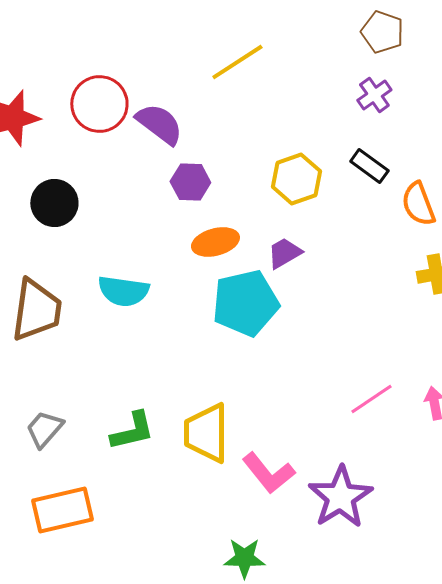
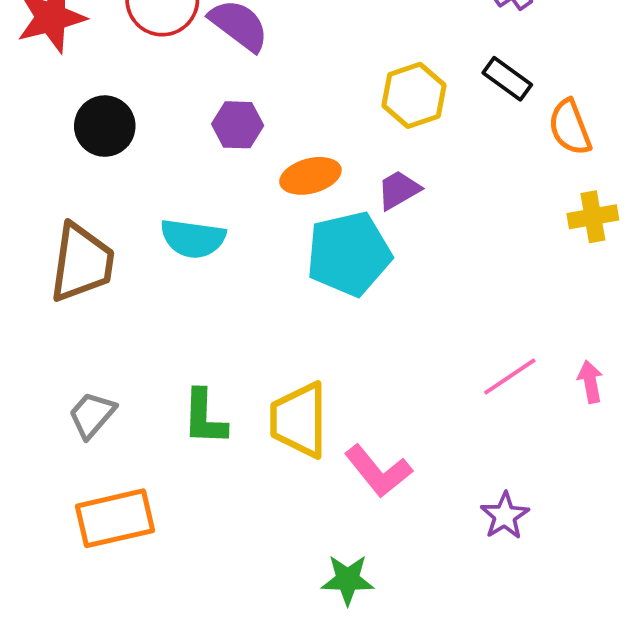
purple hexagon: (190, 182) -> (238, 125), moved
green L-shape: (132, 431) -> (204, 417), turned 105
purple star: (340, 497) -> (505, 516), moved, size x0.6

